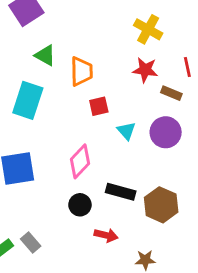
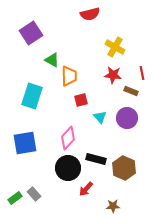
green triangle: (45, 55) -> (52, 60), moved
black circle: (80, 205) -> (68, 168), size x1.6
red arrow: (106, 235) -> (86, 189), turned 119

